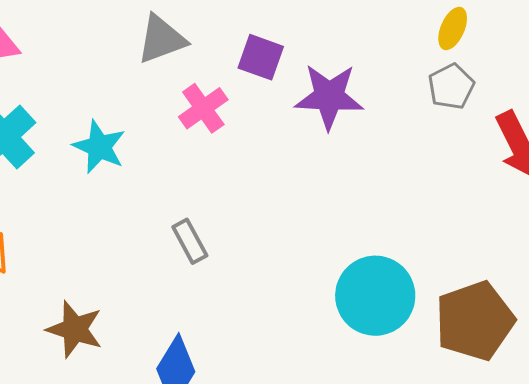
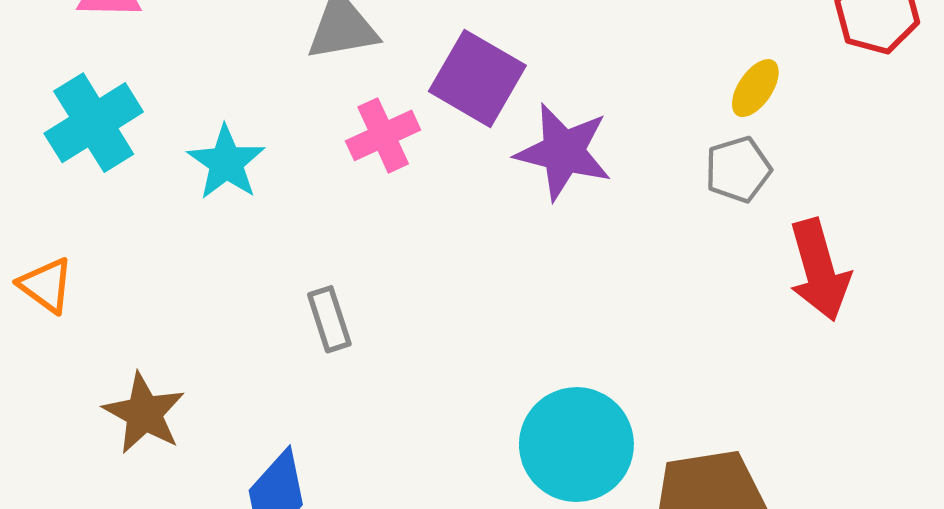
purple square: (261, 57) -> (477, 78), size x1.4

